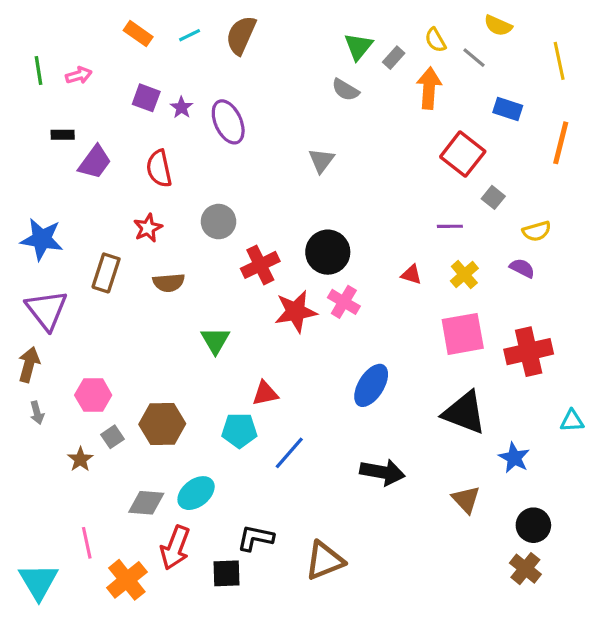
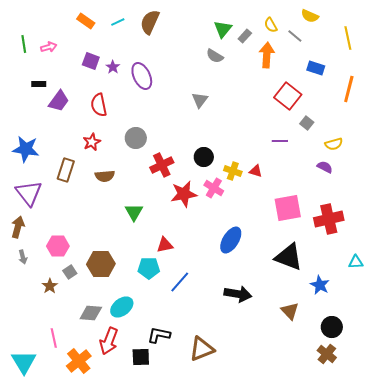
black circle: (328, 252) -> (204, 157), size x0.7
yellow cross: (464, 275) -> (233, 171), moved, turned -30

